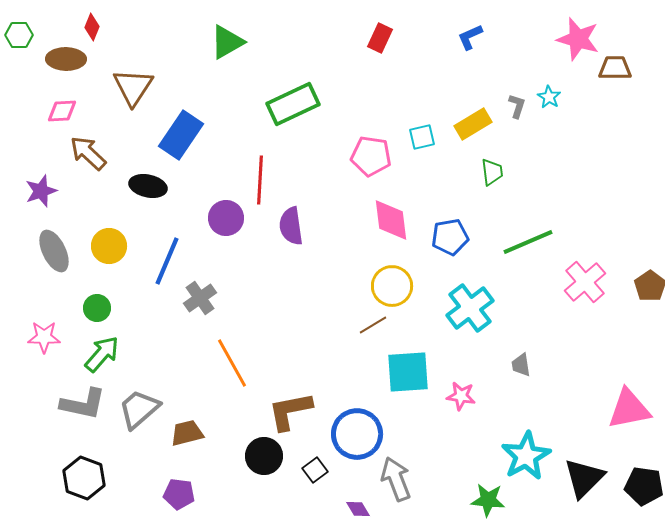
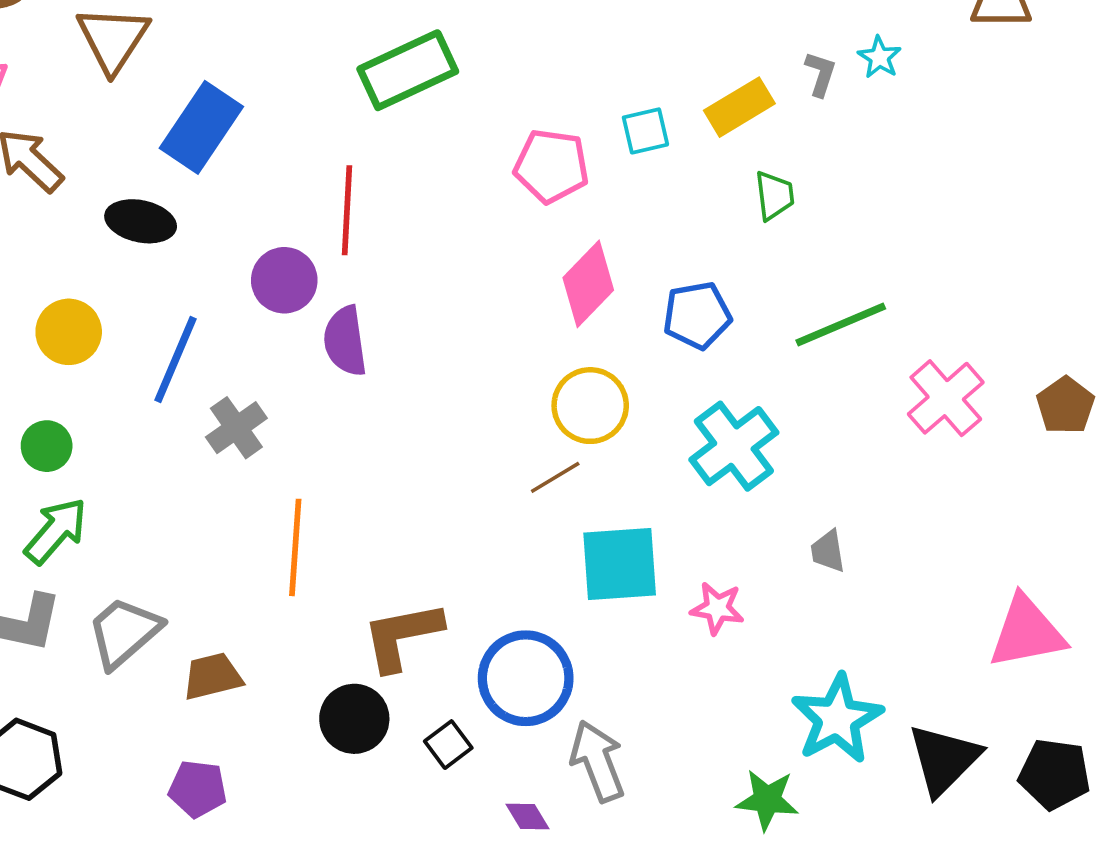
pink diamond: (391, 220) -> (588, 284), turned 51
purple semicircle: (291, 226) -> (345, 341), moved
orange line: (232, 363) -> (295, 547), turned 33

